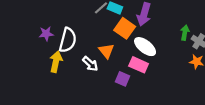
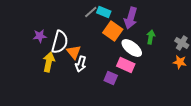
green arrow: (185, 33) -> (151, 37), moved
orange triangle: (106, 51) -> (74, 52), moved
white arrow: (90, 64) -> (81, 64), turned 63

